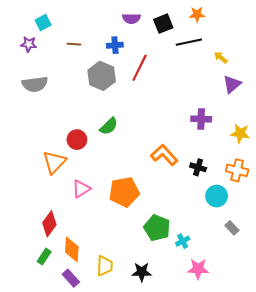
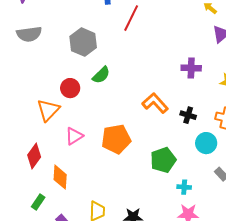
gray hexagon: (102, 76) -> (83, 42), moved
red diamond: (49, 224) -> (34, 156), moved
green pentagon: (157, 228) -> (163, 160), moved, turned 30
cyan cross: (183, 241) -> (184, 187), moved, turned 32
orange diamond: (72, 249) -> (60, 177), moved

